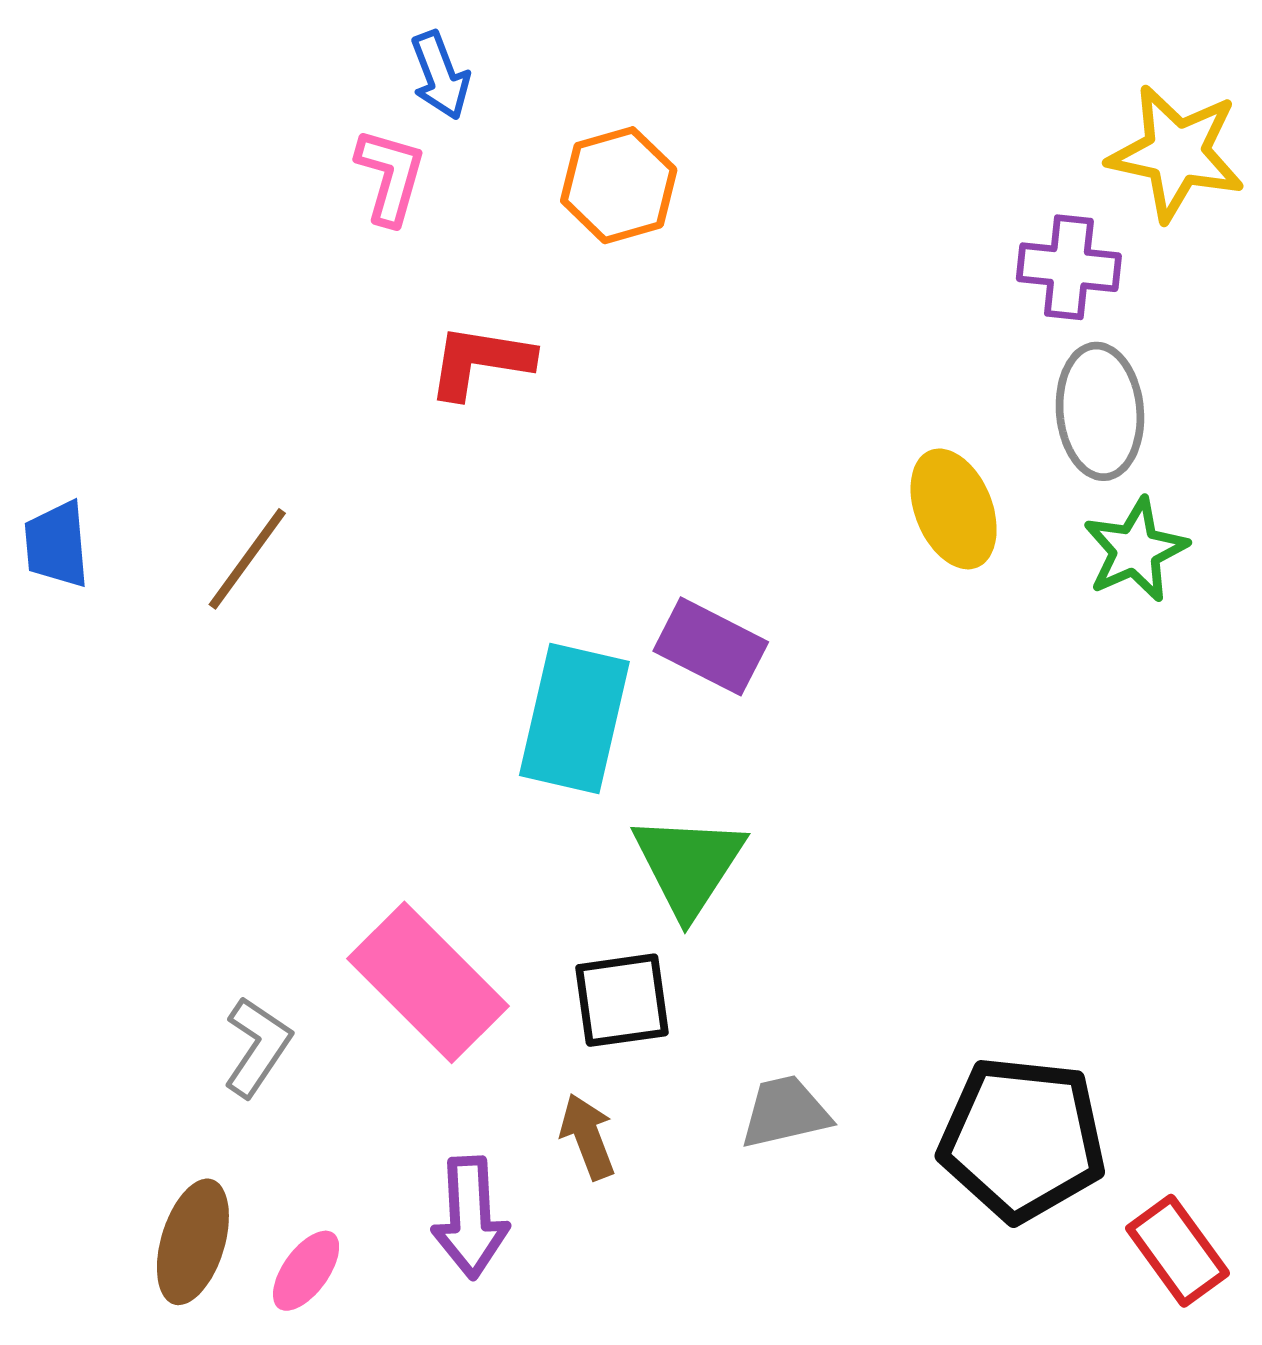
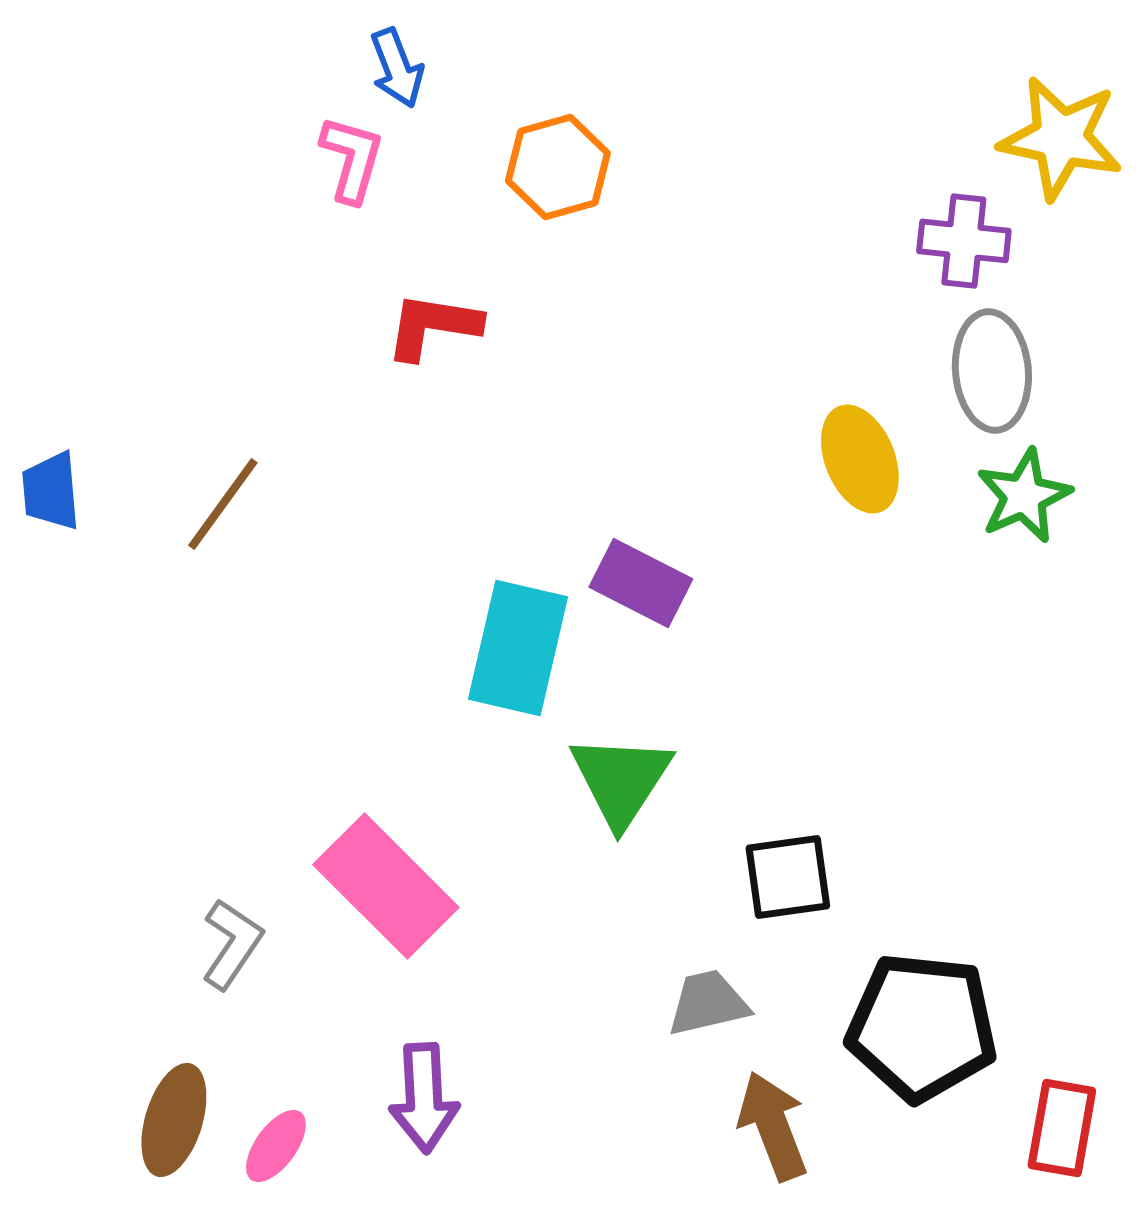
black square: (622, 1000) -> (788, 877), moved
brown arrow: (588, 1137) -> (773, 1126), moved, size x1.4
red rectangle: (1178, 1251) -> (1062, 1128), turned 46

